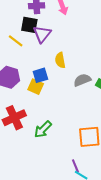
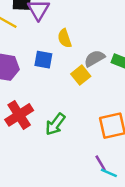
blue square: (40, 75) -> (43, 60), turned 35
yellow square: (36, 87) -> (81, 75), moved, turned 35

